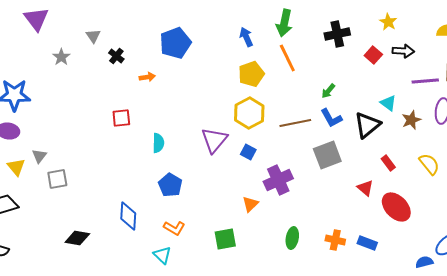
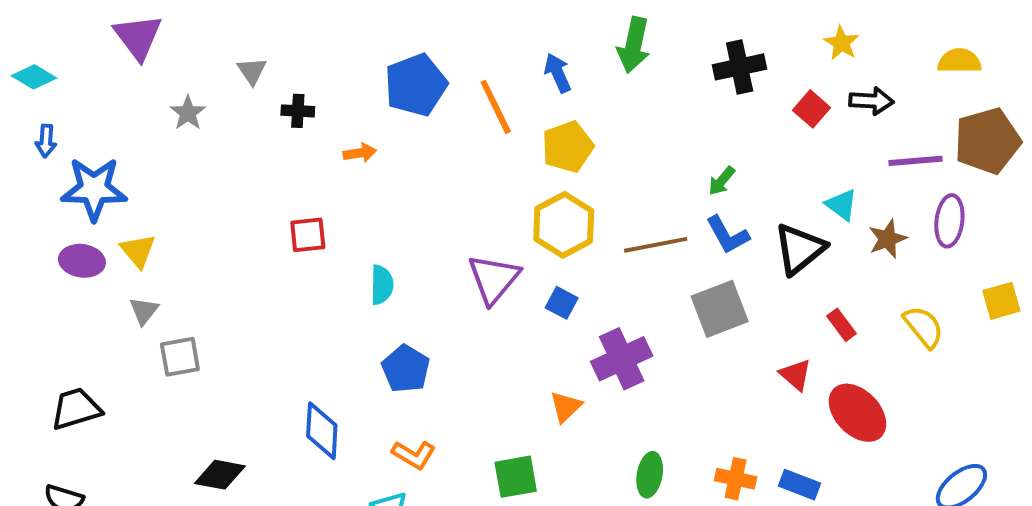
black cross: (116, 56) -> (298, 111), turned -35
orange line: (287, 58) -> (496, 107), moved
yellow triangle: (16, 167) -> (138, 251), moved

